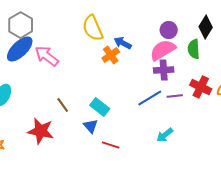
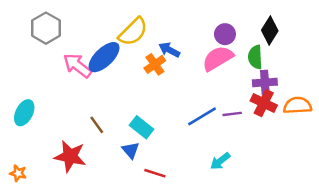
yellow semicircle: (93, 28) -> (133, 32), turned -112
blue ellipse: (20, 49) -> (104, 57), moved
purple cross: (164, 70) -> (265, 83), moved

